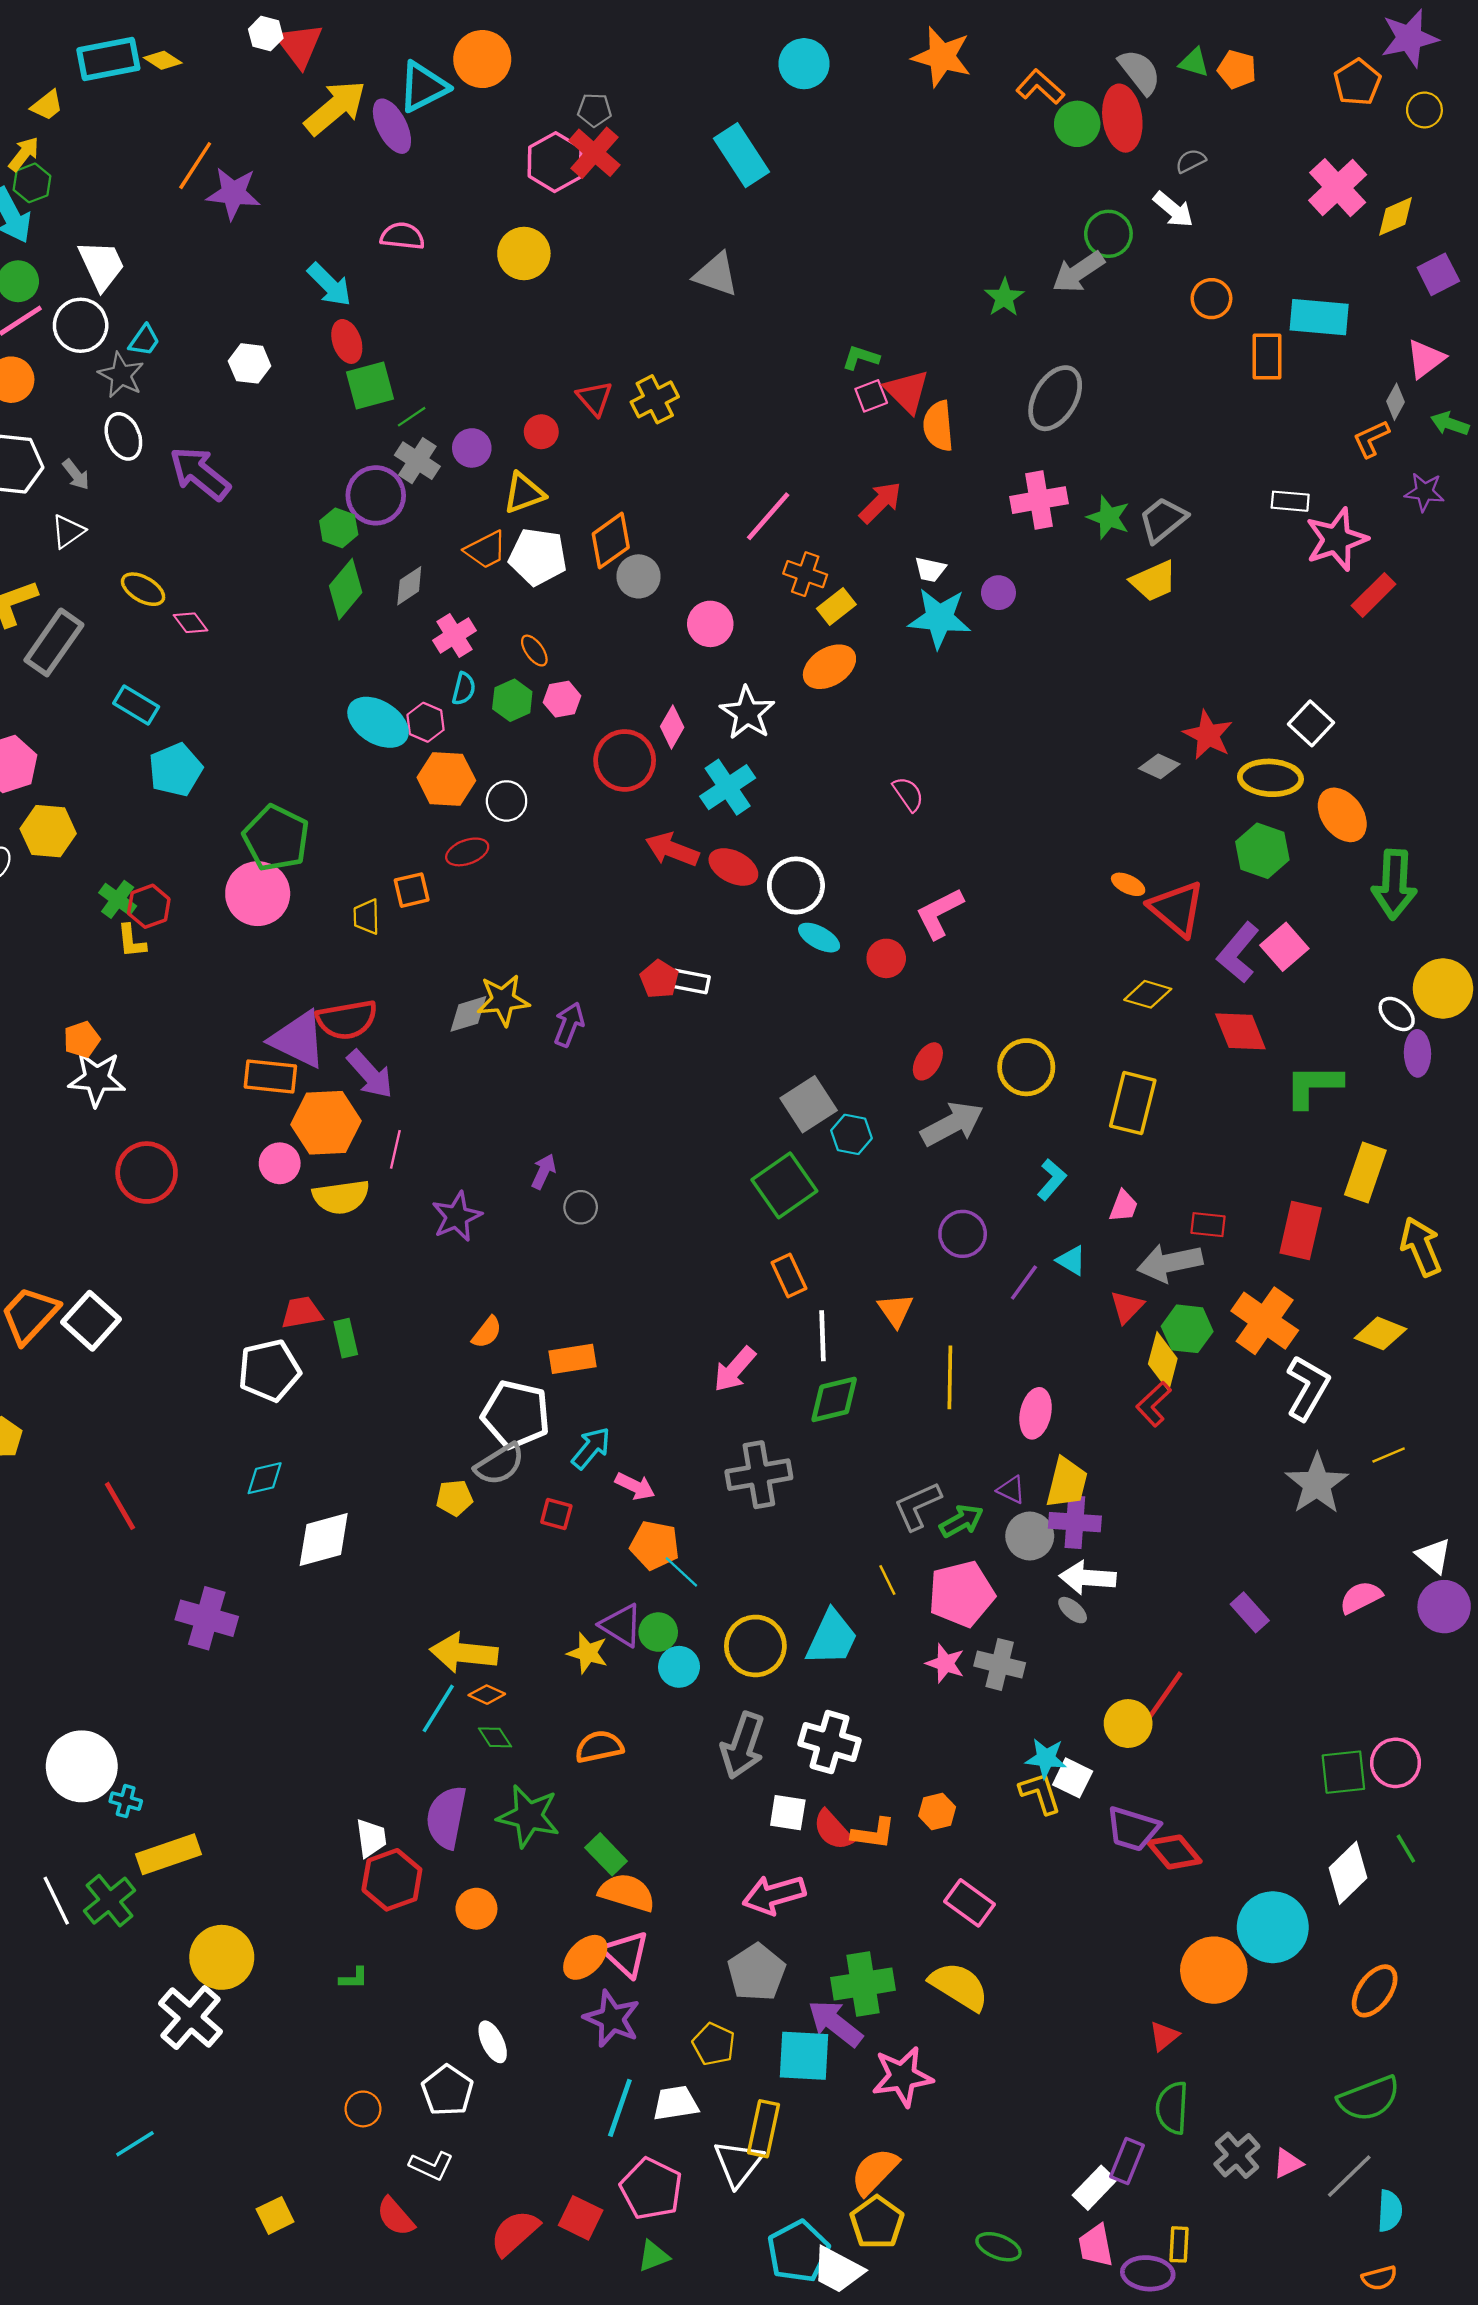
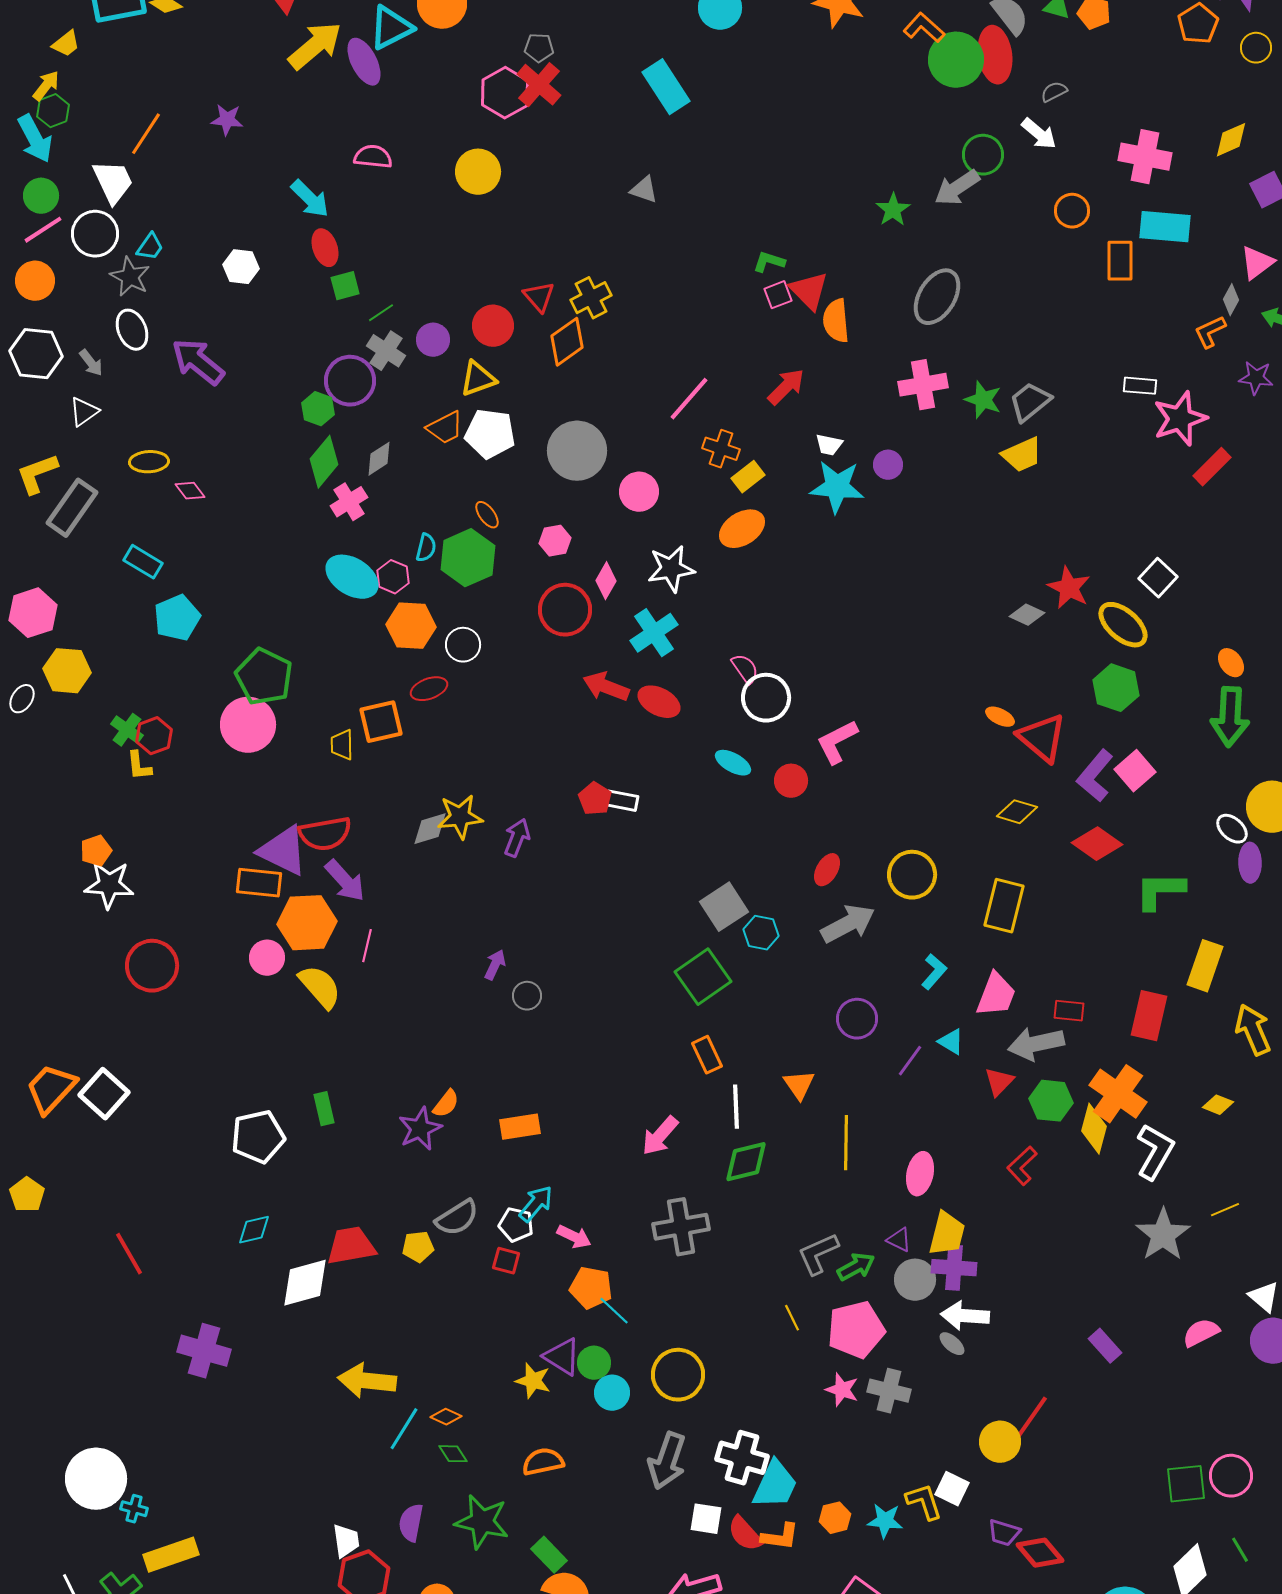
green circle: (1077, 124) -> (956, 60), size x1.4
orange line: (195, 166) -> (146, 134), moved
pink cross: (1338, 188) -> (1145, 157), moved, turned -36
purple star: (233, 193) -> (227, 120), size x0.7
gray triangle: (716, 274) -> (644, 190), size x0.7
green square: (370, 385) -> (345, 286), size x0.7
red circle: (541, 432) -> (493, 326), size x1.4
orange diamond: (611, 541) -> (567, 342), moved
gray circle: (638, 576) -> (577, 451), size x1.6
yellow ellipse: (143, 589) -> (149, 462), turned -33
pink cross: (454, 635) -> (349, 502), moved
pink hexagon: (562, 699) -> (555, 541), moved
green hexagon: (512, 700) -> (468, 558), size x1.6
white star: (747, 713) -> (671, 569), turned 30
yellow ellipse: (1270, 778) -> (1123, 625), turned 38
pink semicircle: (908, 794) -> (745, 669), moved
orange ellipse: (1342, 815) -> (1231, 663), moved, size x0.6
white circle: (796, 885) -> (766, 698), moved
orange square: (412, 890) -> (381, 722), size x1.4
red diamond: (1240, 1031) -> (1097, 844), turned -33
yellow semicircle: (341, 1197) -> (320, 987), turned -123
pink trapezoid: (1123, 1206) -> (996, 995), size x1.6
purple star: (457, 1217) -> (420, 1129), moved
red trapezoid: (302, 1313) -> (351, 1246), moved, size x1.4
yellow diamond: (1380, 1333) -> (1218, 1105), size x0.7
yellow diamond: (1163, 1361) -> (1094, 1129), moved
white pentagon: (516, 1414) -> (516, 1225), moved, size x0.6
cyan trapezoid: (832, 1638) -> (775, 1485), moved
yellow arrow: (464, 1653) -> (367, 1381), moved
cyan star: (1046, 1758) -> (885, 1521), moved
purple semicircle: (446, 1817) -> (411, 1523), size x0.7
purple trapezoid: (1133, 1829) -> (1004, 1533), size x0.7

